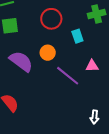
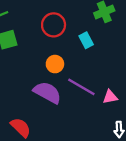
purple semicircle: (21, 61) -> (47, 92), moved
pink triangle: (92, 66) -> (110, 97), moved

